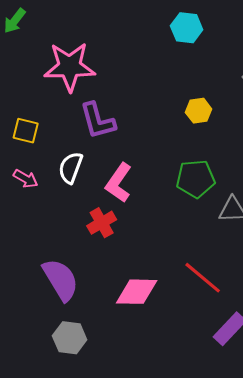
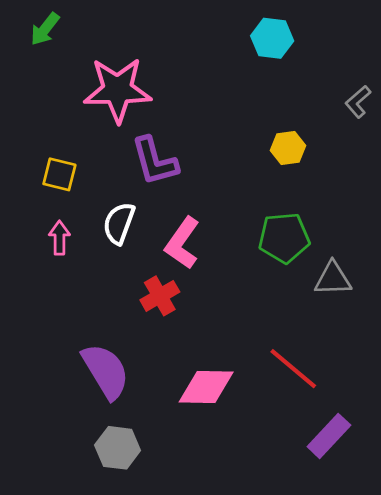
pink arrow: (26, 179) -> (59, 238), turned -120

